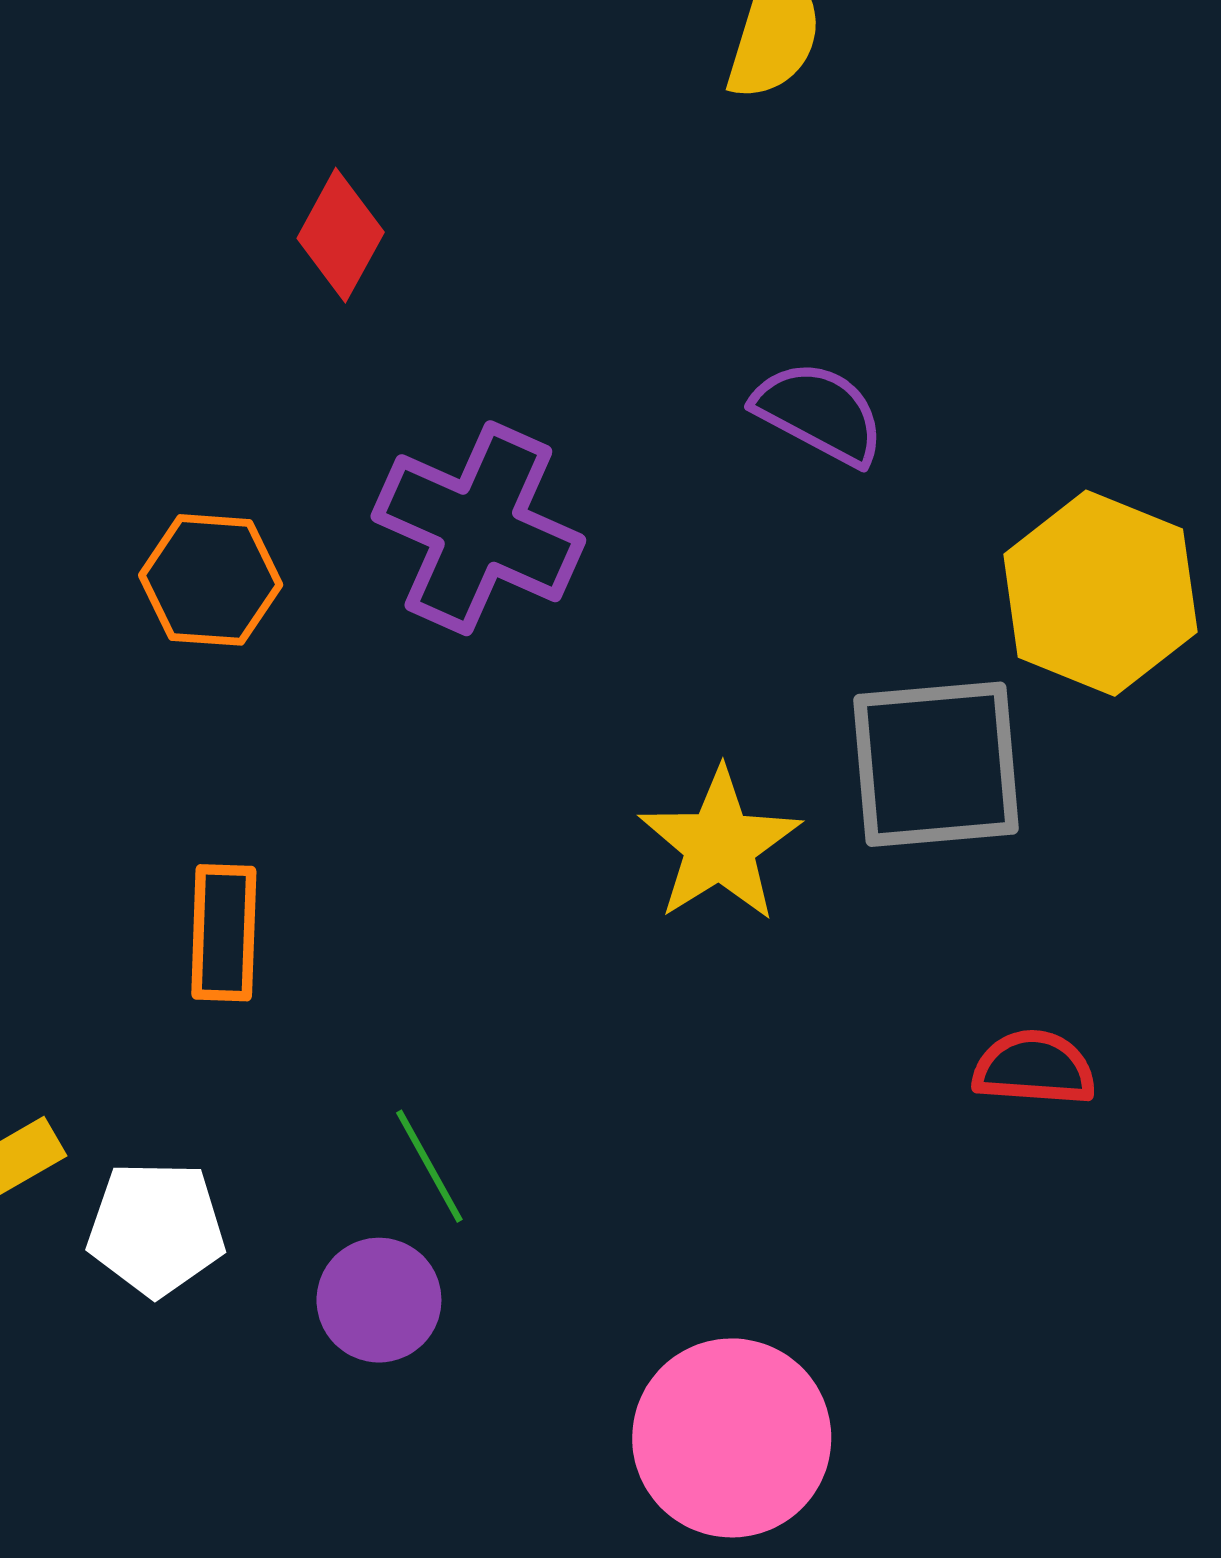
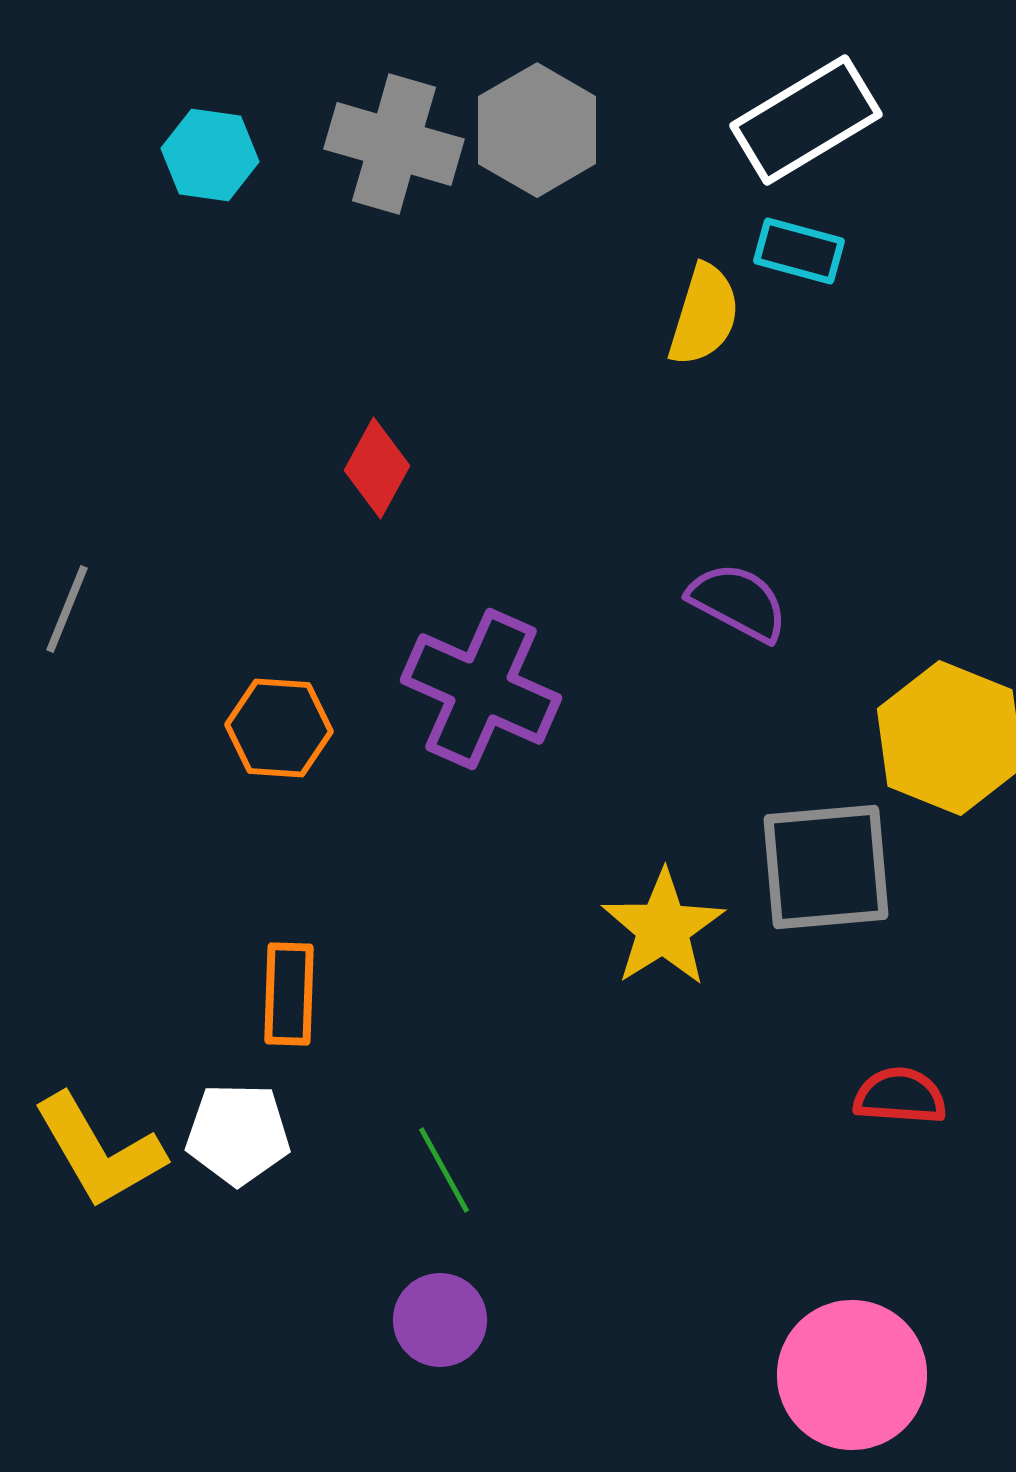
white pentagon: (156, 1228) -> (238, 1134), moved
purple circle: (379, 1300) -> (440, 1320), moved
pink circle: (732, 1438) -> (852, 1375), moved

